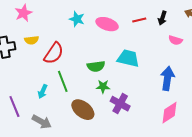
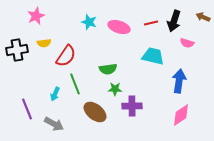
black arrow: (162, 18) -> (174, 21), size x1.5
cyan trapezoid: (128, 58) -> (153, 56), moved
purple cross: (120, 104) -> (132, 106), turned -30

